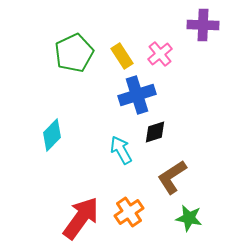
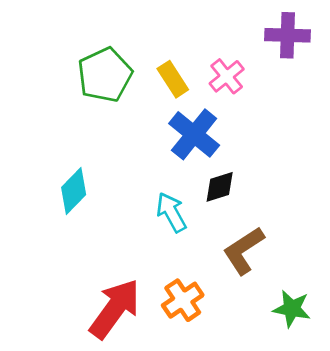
blue cross: (137, 95) -> (194, 134), turned -33
green star: (189, 218) -> (292, 309), moved

